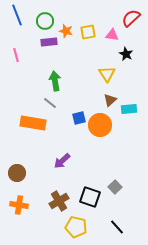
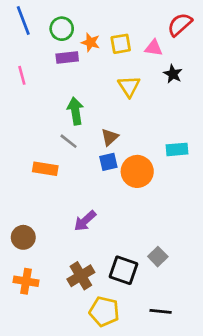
yellow triangle: (107, 74) -> (129, 86), moved
brown triangle: (110, 100) -> (110, 137), moved
orange rectangle: (33, 123) -> (45, 169), size x0.7
black line: (117, 227) -> (161, 311), turned -42

